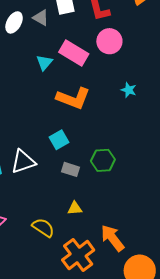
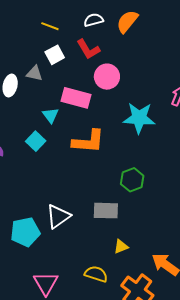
cyan star: (129, 90) -> (139, 118), size x2.0
cyan square: (59, 140) -> (36, 141), moved
green hexagon: (103, 160) -> (132, 180), moved
gray rectangle: (71, 169) -> (106, 211), size x1.4

